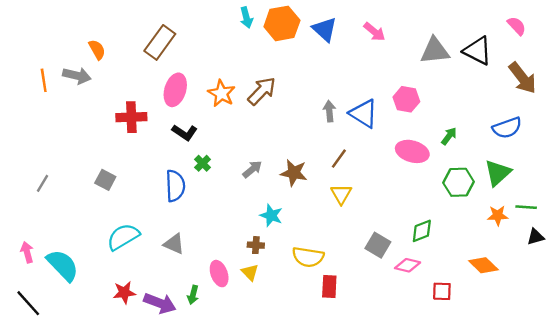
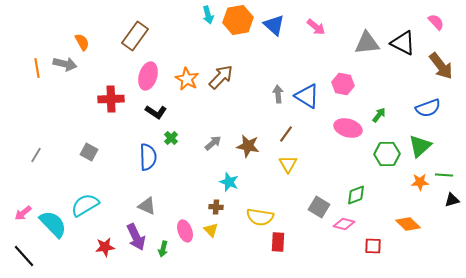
cyan semicircle: (123, 237) -> (85, 205), moved
pink arrow: (27, 252) -> (23, 213), turned -114
purple arrow: (160, 303) -> (136, 237), moved, turned 44

